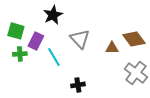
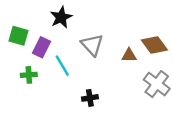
green cross: (20, 54) -> (29, 75), moved

